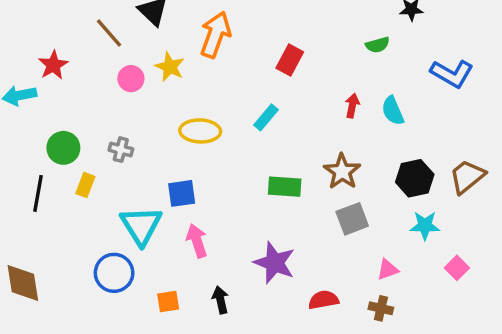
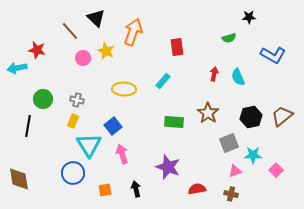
red rectangle: (290, 60) -> (177, 47), turned -36
red star: (53, 65) -> (37, 50), turned -30
yellow rectangle: (85, 185) -> (73, 121), moved
blue square: (182, 193) -> (113, 126), turned -30
gray square: (352, 219) -> (229, 143), moved
cyan star: (425, 226) -> (253, 155), moved

